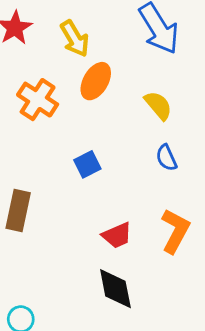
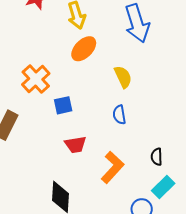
orange cross: (38, 100) -> (36, 79), moved
red trapezoid: (117, 235) -> (75, 145), moved

